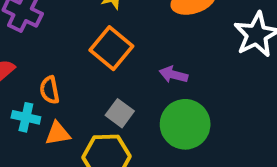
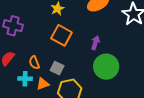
purple arrow: (174, 75) -> (95, 43), turned 104
gray square: (120, 113) -> (57, 68), moved

